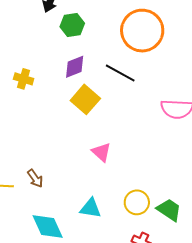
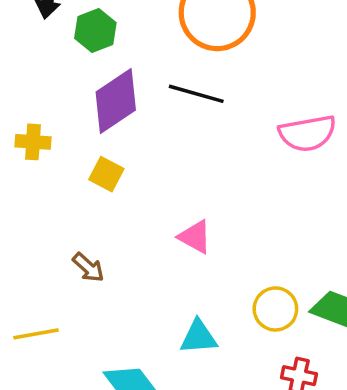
purple diamond: (75, 67) -> (116, 101), size x1.5
yellow square: (85, 99) -> (106, 174), moved, size x0.7
brown arrow: (35, 178) -> (88, 267), moved

